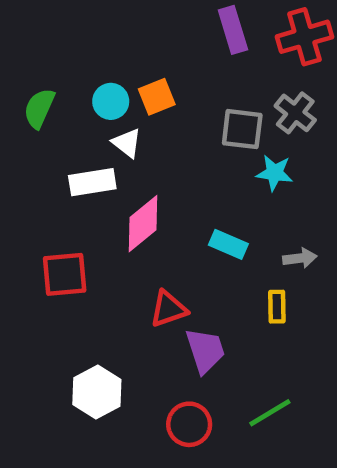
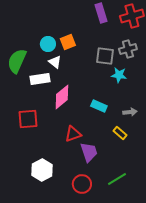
green semicircle: (39, 108) -> (17, 61), moved, size x1.4
gray cross: (295, 113) -> (128, 49), turned 36
yellow rectangle: (277, 307) -> (120, 133), turned -48

